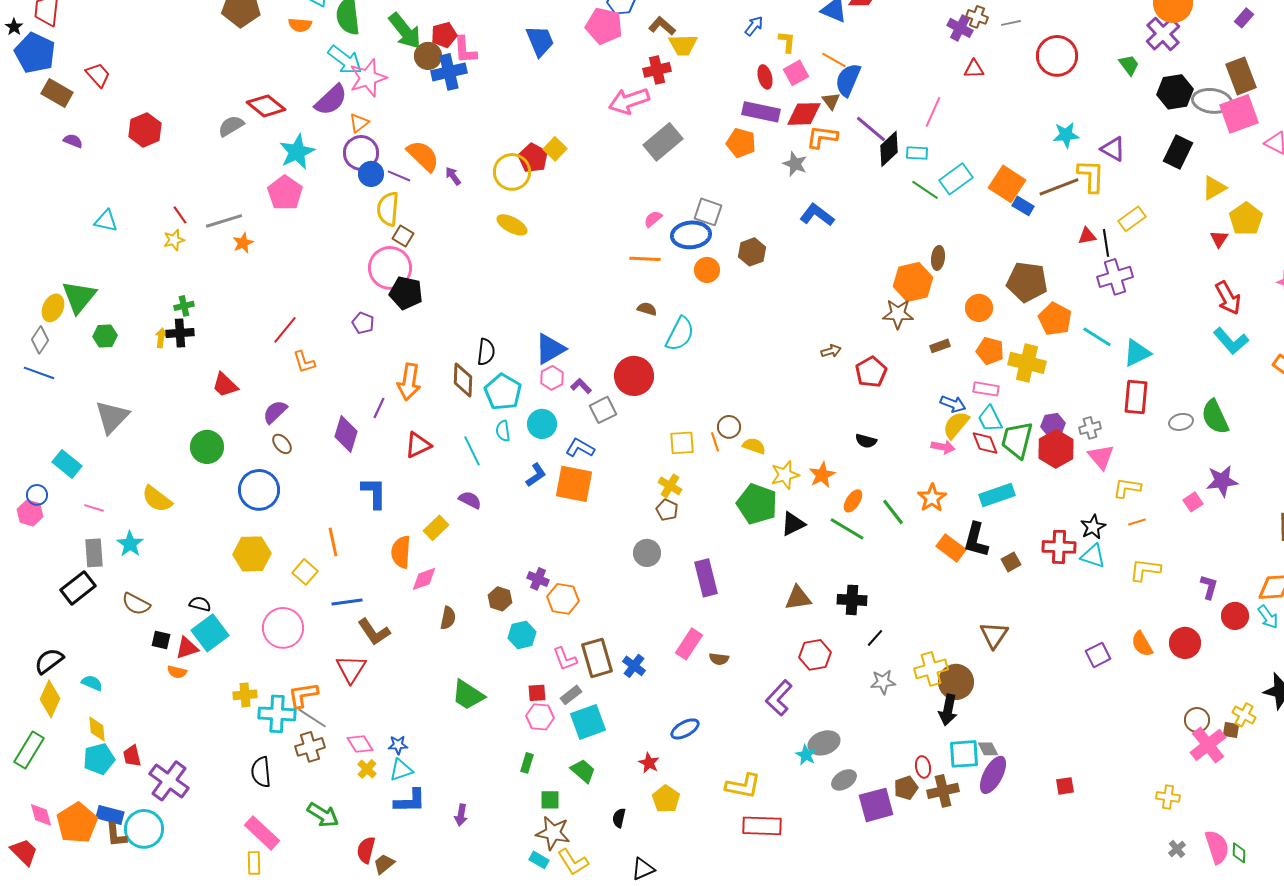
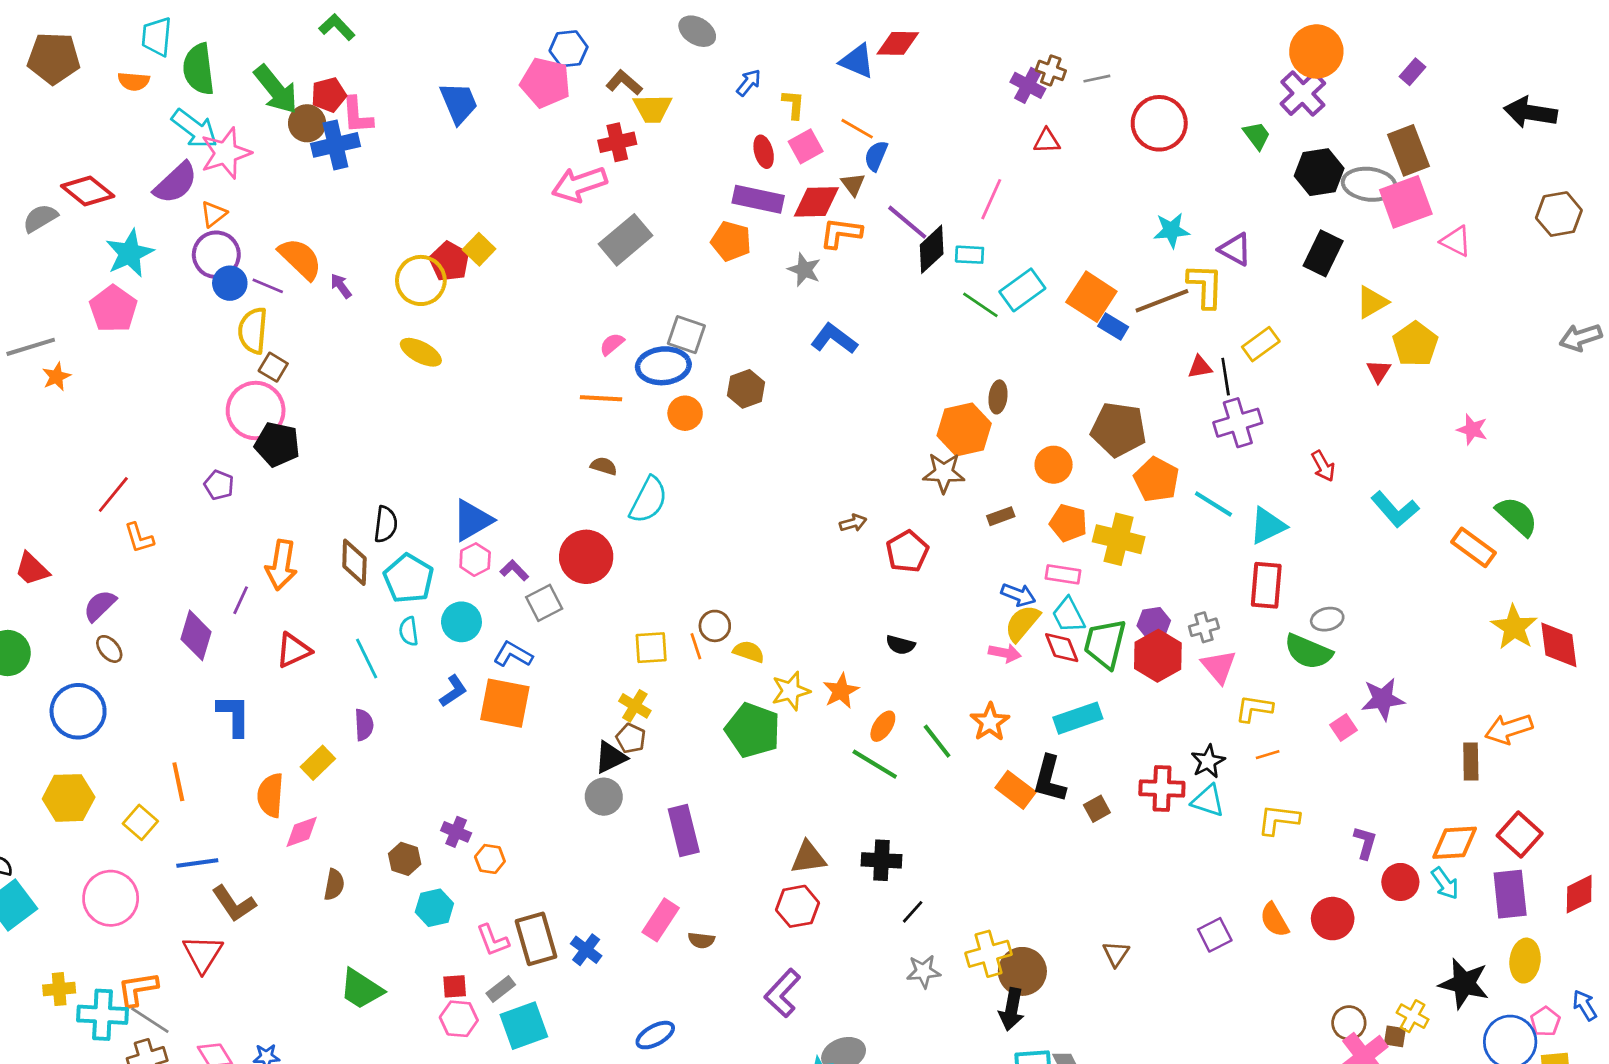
blue semicircle: (848, 80) -> (876, 156), size x0.7
red arrow: (1228, 298) -> (1323, 466), moved, size x0.7
green semicircle: (1215, 417) -> (1308, 652), moved, turned -42
purple semicircle: (470, 500) -> (364, 725), turned 60
black triangle: (793, 524) -> (611, 757), moved
orange hexagon: (563, 599) -> (490, 859), size x0.7
brown triangle: (994, 635) -> (1116, 954), moved, size x0.7
red hexagon: (815, 655) -> (797, 906), moved

